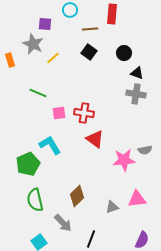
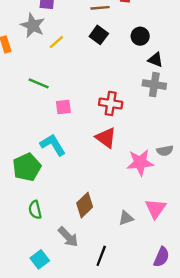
red cross: (84, 113) -> (111, 103), moved
pink triangle: (137, 199) -> (155, 209), turned -48
green semicircle: (35, 200) -> (35, 210), size x0.7

